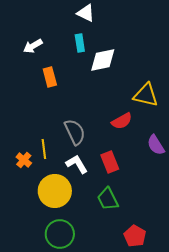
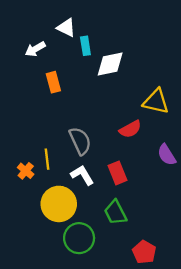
white triangle: (86, 13) -> (66, 28), moved
green circle: (60, 234) -> (79, 238), moved

